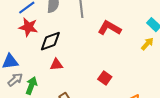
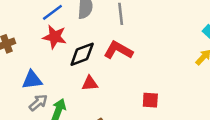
red L-shape: (109, 28) -> (118, 50), moved
red square: (105, 78) -> (150, 100), turned -32

